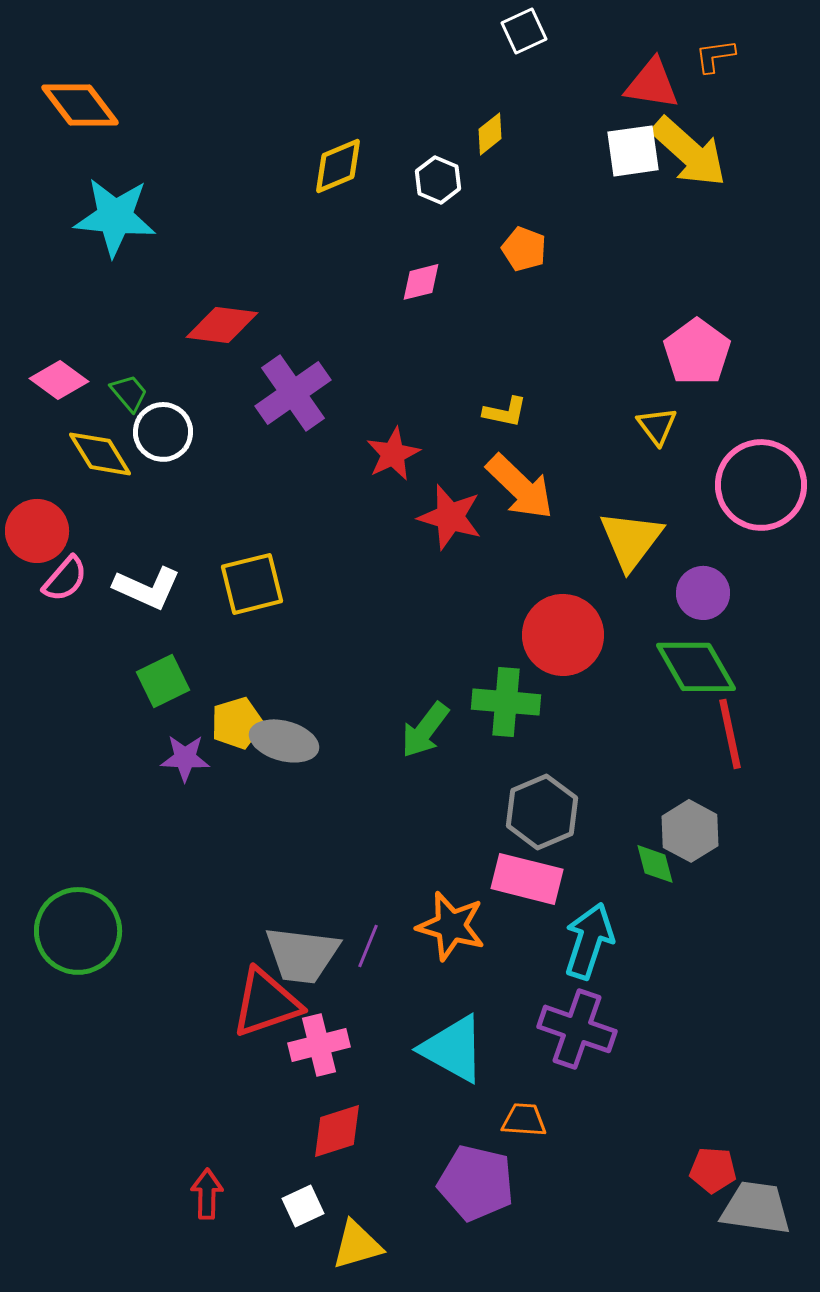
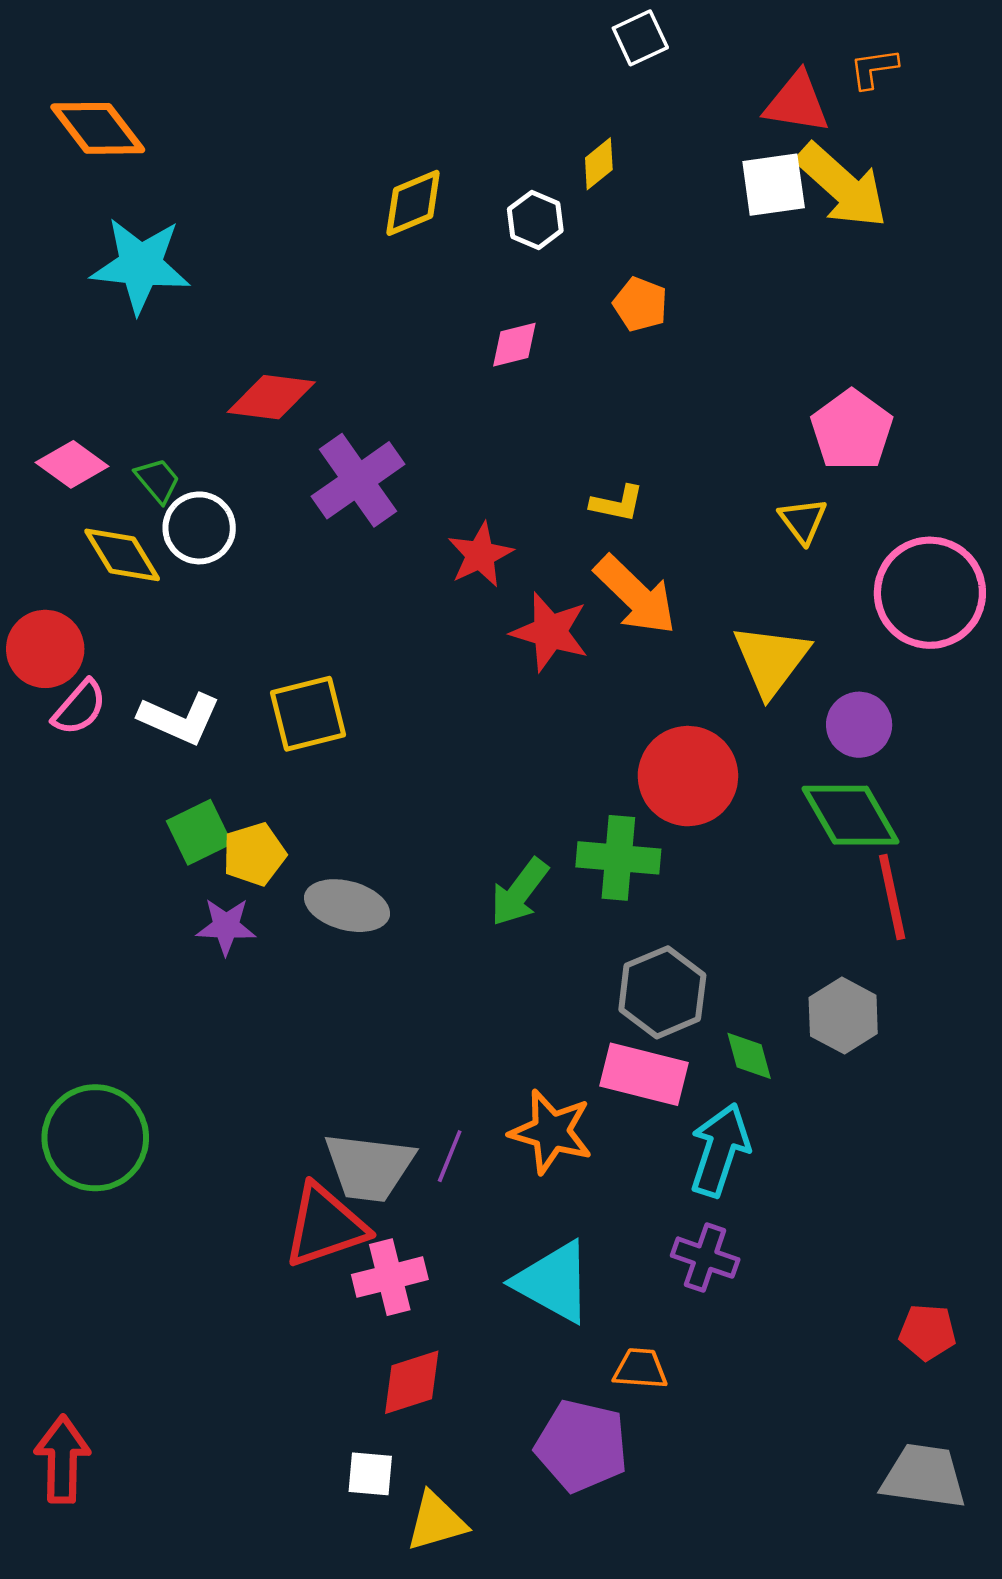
yellow pentagon: (237, 723) -> (254, 854), moved
green diamond: (655, 864) -> (749, 1056), moved
purple cross: (577, 1029) -> (705, 1258), size x0.7
red pentagon: (713, 1170) -> (928, 1332), moved
red arrow: (207, 1194) -> (62, 1459), moved, size x1.4
white square: (303, 1206) -> (370, 1474), turned 30

